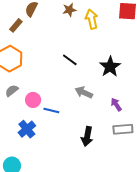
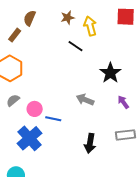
black line: (70, 60) -> (75, 46), moved
purple arrow: (116, 105) -> (123, 102), moved
blue cross: (27, 129) -> (30, 138), size x1.4

